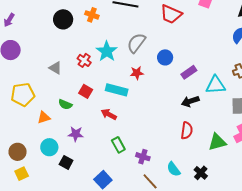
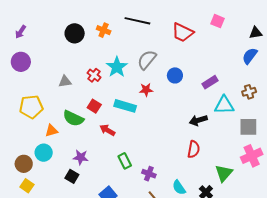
gray triangle: (55, 68) -> (65, 81), turned -40
purple rectangle: (189, 72) -> (210, 82), moved
green semicircle: (65, 104) -> (73, 118), size x1.5
red arrow: (109, 114) -> (107, 130), moved
purple star: (76, 134) -> (81, 157), moved
green triangle: (217, 142) -> (224, 173), moved, turned -36
cyan circle: (49, 147) -> (44, 153), moved
yellow square: (22, 174) -> (27, 186), turned -32

